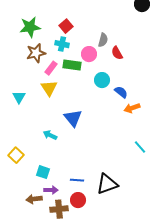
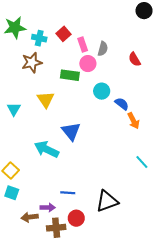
green star: (30, 27) -> (15, 28), moved
cyan cross: (62, 44) -> (39, 38), moved
red semicircle: (117, 53) -> (134, 59), moved
pink rectangle: (51, 68) -> (83, 44), moved, turned -56
orange arrow: (132, 108) -> (133, 121), turned -98
cyan arrow: (50, 135) -> (47, 149), size x1.6
cyan square: (43, 172) -> (12, 193), moved
blue line: (77, 180) -> (68, 193), moved

